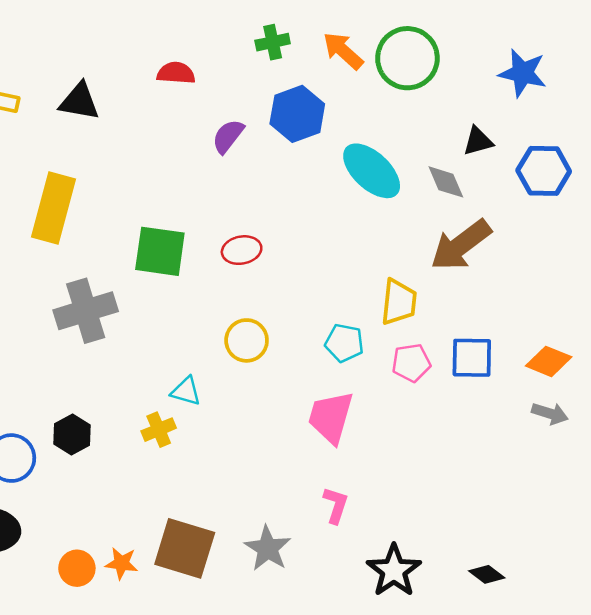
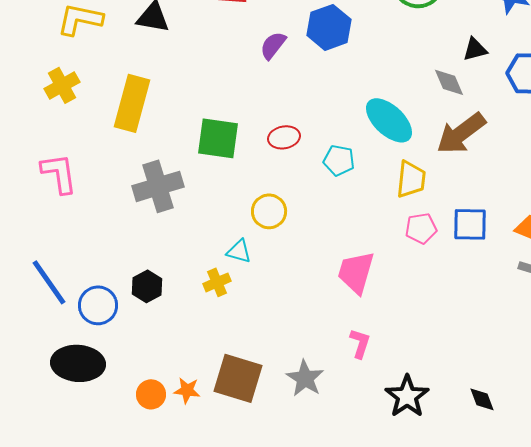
cyan ellipse: (372, 171) -> (389, 120), moved
yellow circle: (247, 340) -> (269, 211), moved
cyan pentagon: (344, 343) -> (339, 160), moved
black diamond: (487, 574) -> (482, 399), turned 32

